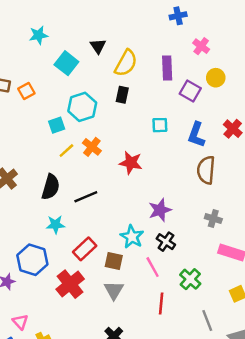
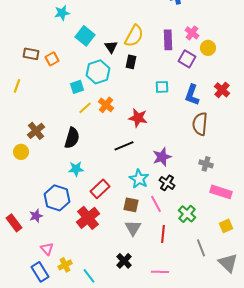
black triangle: (98, 46) -> (111, 47), moved
pink cross: (201, 46) -> (192, 33), moved
black line: (86, 197) -> (124, 146), moved
brown square: (114, 261) -> (131, 205), moved
gray triangle: (114, 290) -> (133, 228), moved

